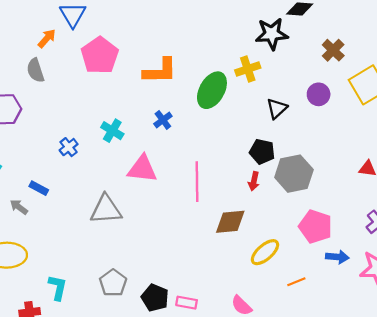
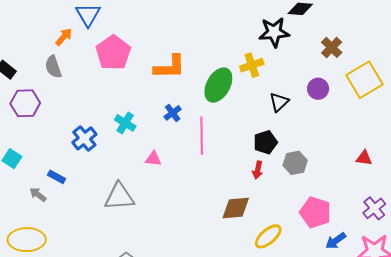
blue cross: (69, 147) -> (84, 138), size x1.4
black pentagon: (262, 152) -> (265, 142), turned -30
pink triangle: (142, 169) -> (153, 159), size x0.6
gray hexagon: (294, 174) -> (295, 163), size x0.7
pink line: (197, 182) -> (202, 136), moved
blue arrow: (337, 257) -> (336, 241), turned 140

